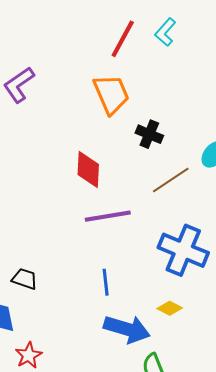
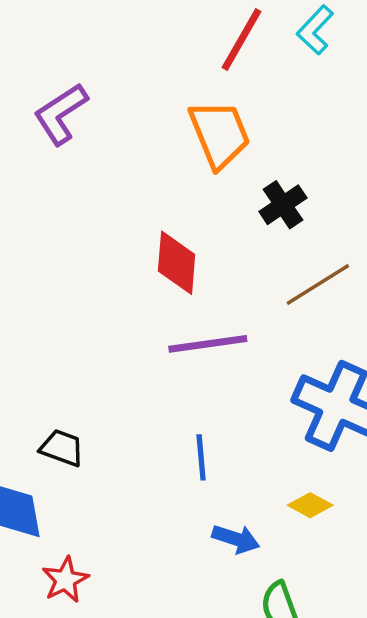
black cross: (149, 134) -> (283, 205), turned 32
blue arrow: (127, 329) -> (236, 539), size x0.6

